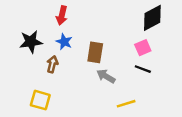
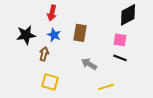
pink square: (143, 48) -> (120, 40), turned 32
brown rectangle: (95, 52) -> (80, 33), moved
yellow square: (40, 100) -> (50, 82), moved

